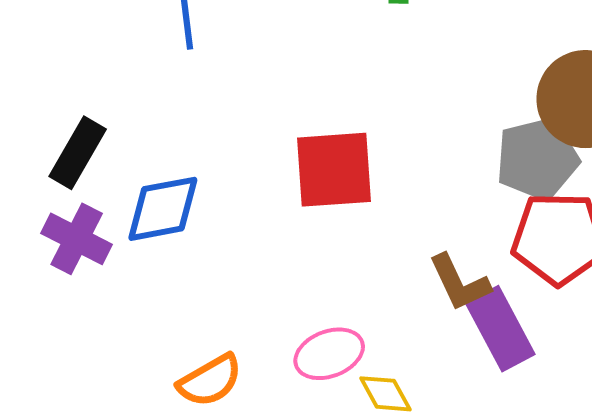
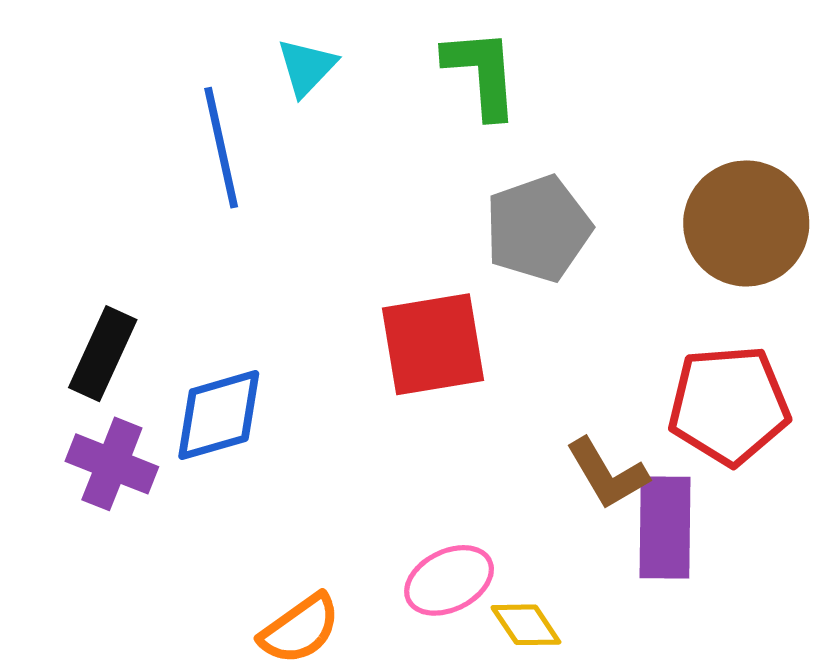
gray pentagon: (537, 159) -> (538, 229), moved
purple rectangle: (500, 329) -> (665, 528), turned 34

